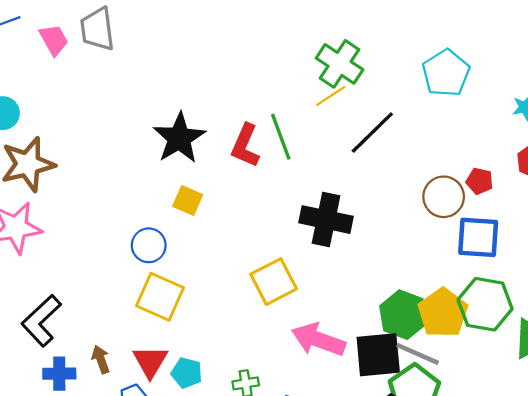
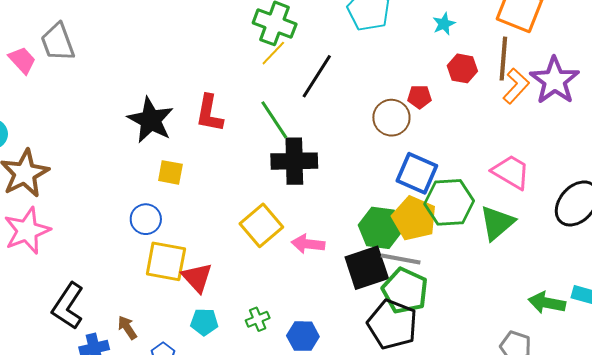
green line: (281, 137) -> (274, 120), moved
blue square: (478, 237) -> (417, 173), moved, turned 33
pink arrow: (318, 340) -> (308, 244), moved, size x0.7
red triangle: (150, 361) -> (197, 278), moved

